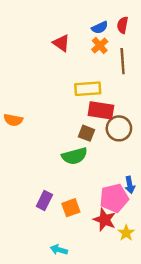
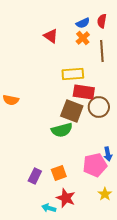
brown square: (87, 133) -> (72, 111), size x1.6
purple rectangle: (44, 200) -> (35, 176), moved
red star: (105, 220) -> (66, 198), moved

